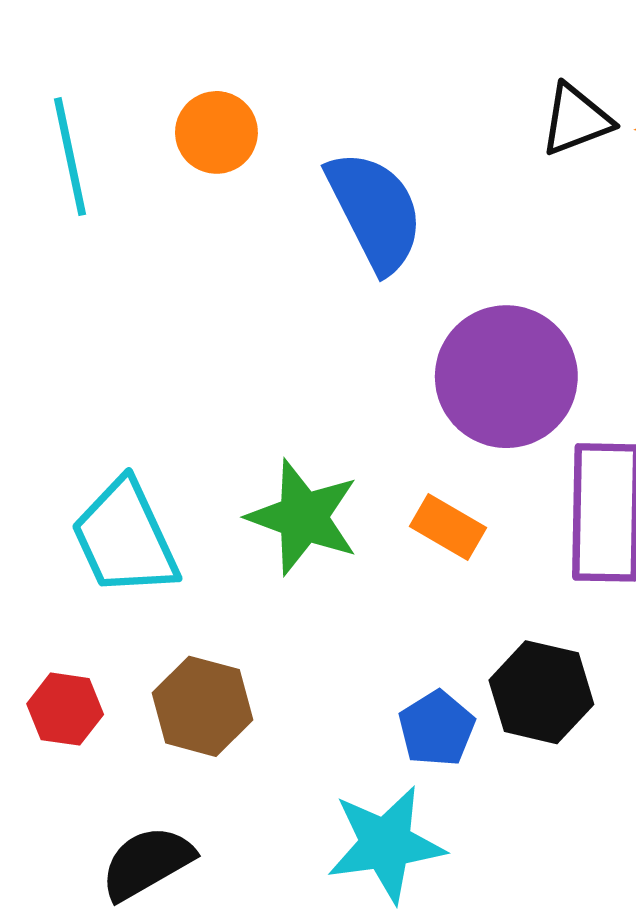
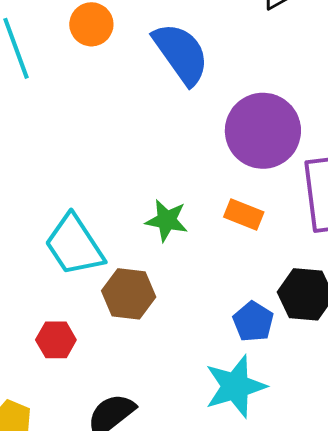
green star: (303, 517) -> (167, 220), size x0.7
brown hexagon: (202, 706) -> (129, 294), moved

